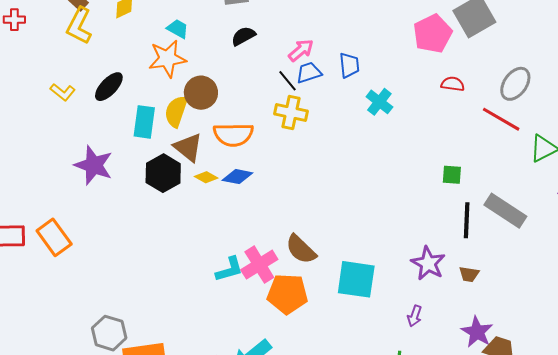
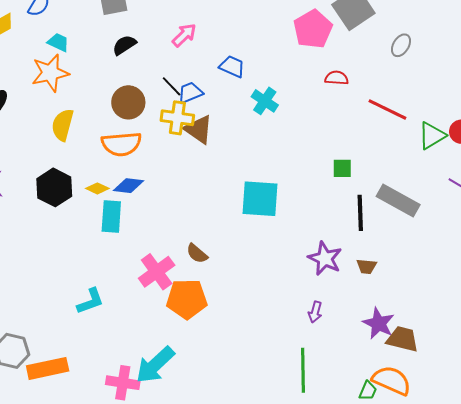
pink arrow: (301, 50) -> (184, 35), moved
blue trapezoid: (349, 65) -> (232, 67), turned -56
blue trapezoid: (309, 73) -> (190, 93), moved
gray ellipse: (515, 84) -> (401, 45), moved, size x0.7
brown circle: (201, 93) -> (128, 102), moved
cyan rectangle: (144, 122) -> (111, 216), moved
brown triangle: (188, 147) -> (199, 129), moved
brown semicircle: (301, 249) -> (197, 254), size x0.7
cyan L-shape: (229, 269) -> (90, 301), moved
cyan square: (356, 279) -> (260, 199), moved

